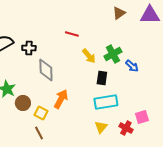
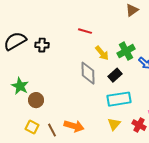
gray diamond: (46, 70) -> (88, 73), moved
black rectangle: (102, 78) -> (115, 75), turned 40
orange arrow: (61, 99) -> (74, 126), moved, turned 78
yellow square: (41, 113) -> (32, 127), moved

